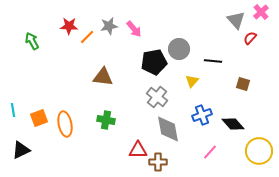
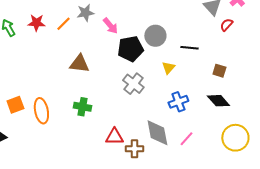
red star: (69, 26) -> (36, 23), moved
pink arrow: (134, 29) -> (110, 26), moved
black diamond: (233, 124) -> (218, 101), moved
gray diamond: (168, 129) -> (157, 133), moved

